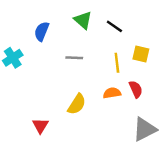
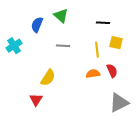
green triangle: (83, 20) -> (61, 16), moved
black line: (114, 26) -> (103, 23), moved, turned -32
yellow semicircle: (77, 104) -> (48, 78), moved

